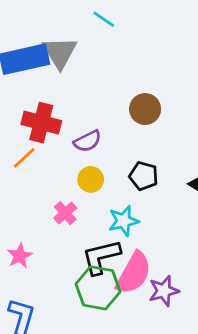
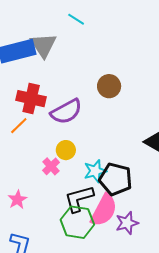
purple semicircle: (87, 141) -> (66, 112), size x1.5
black pentagon: (144, 176) -> (116, 179), moved, size x1.5
yellow circle: (91, 179) -> (66, 150), moved

